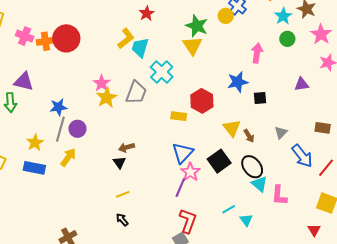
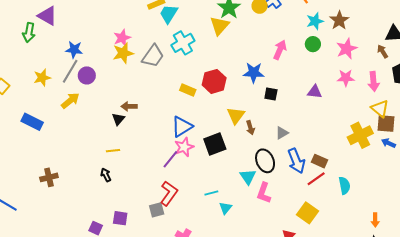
brown rectangle: (323, 128) -> (320, 161), moved
black ellipse: (252, 167) -> (265, 161), moved
blue rectangle: (34, 168) -> (32, 122), moved

